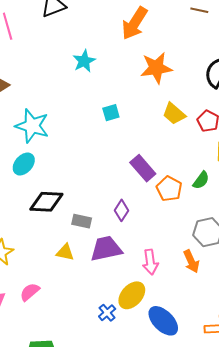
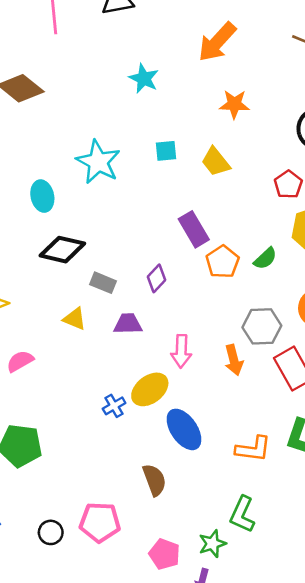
cyan star: (84, 61) -> (144, 79), turned -30
orange star: (156, 68) -> (234, 104), size x0.7
yellow trapezoid: (174, 114) -> (216, 162), moved
cyan star: (32, 126) -> (98, 162), moved
cyan ellipse: (24, 164) -> (42, 196), turned -65
purple trapezoid: (106, 249) -> (128, 324), size x0.7

